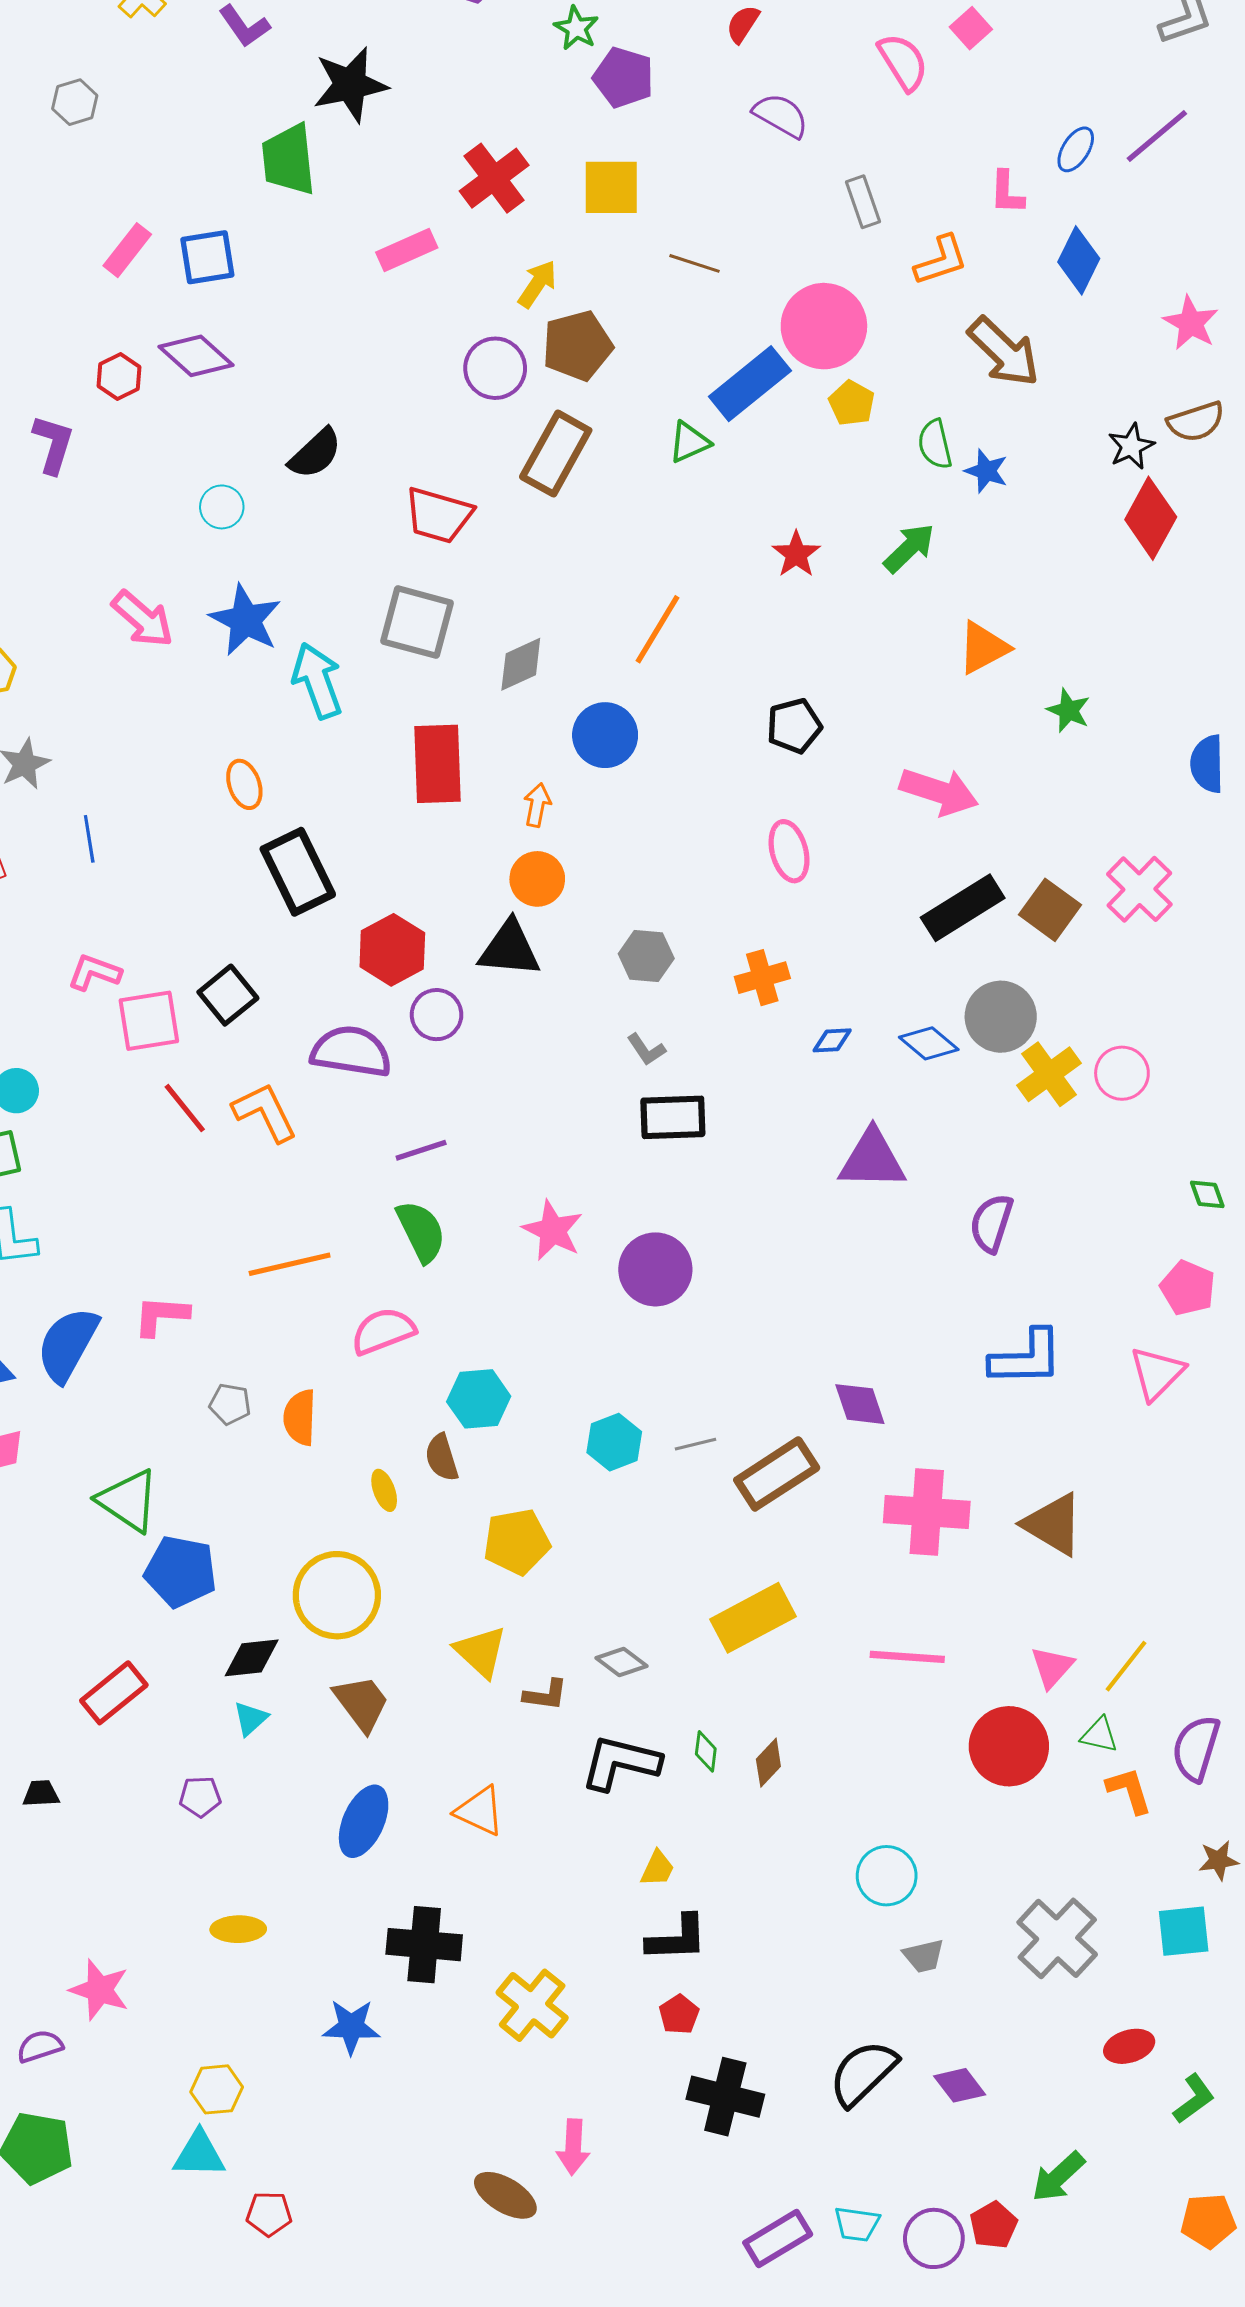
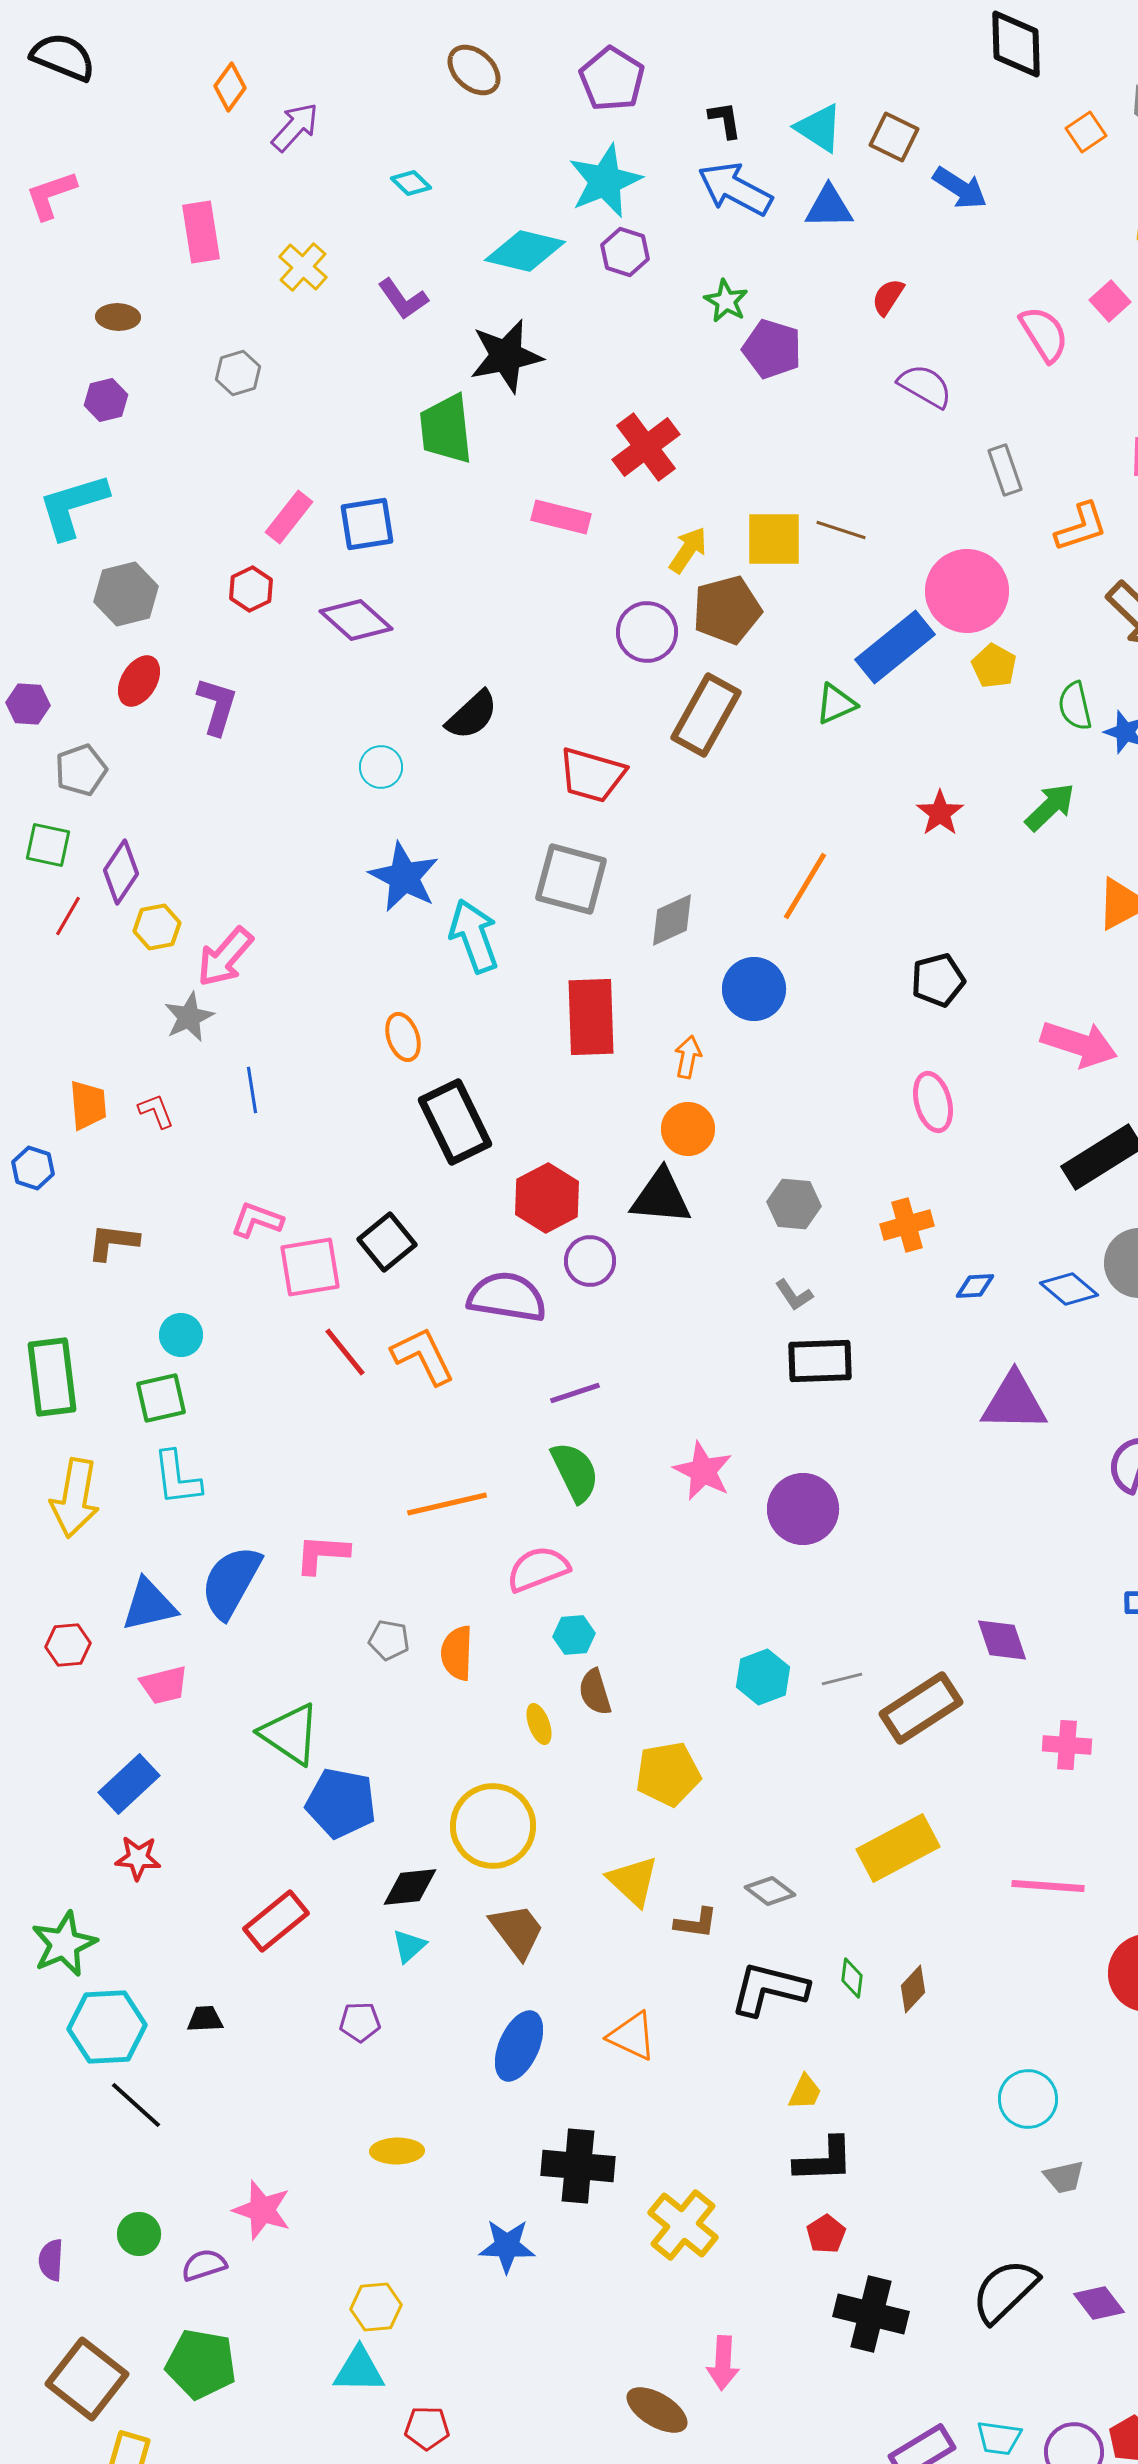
yellow square: (611, 187) -> (774, 539), moved
pink rectangle: (407, 250) -> (561, 517), turned 38
red hexagon: (119, 376) -> (251, 589), moved
pink arrow: (143, 619) -> (225, 957), moved, turned 90
cyan hexagon: (479, 1399) -> (574, 1635), moved, size x0.7
pink cross: (927, 1512) -> (1067, 1745), size x0.6

